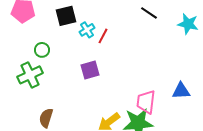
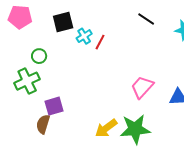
purple square: (90, 70) -> (54, 106), moved
pink trapezoid: (146, 102) -> (142, 87), moved, turned 35

